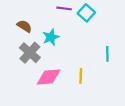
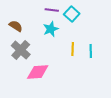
cyan star: (51, 37) -> (51, 29), moved
yellow line: (81, 76) -> (73, 49), moved

